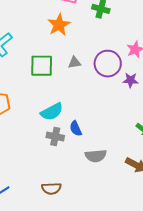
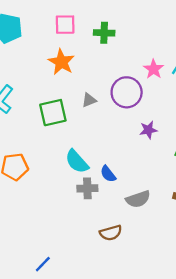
purple star: (130, 80) -> (148, 130), moved
cyan semicircle: (52, 112) -> (77, 161), turned 90
brown semicircle: (51, 189) -> (111, 233), moved

